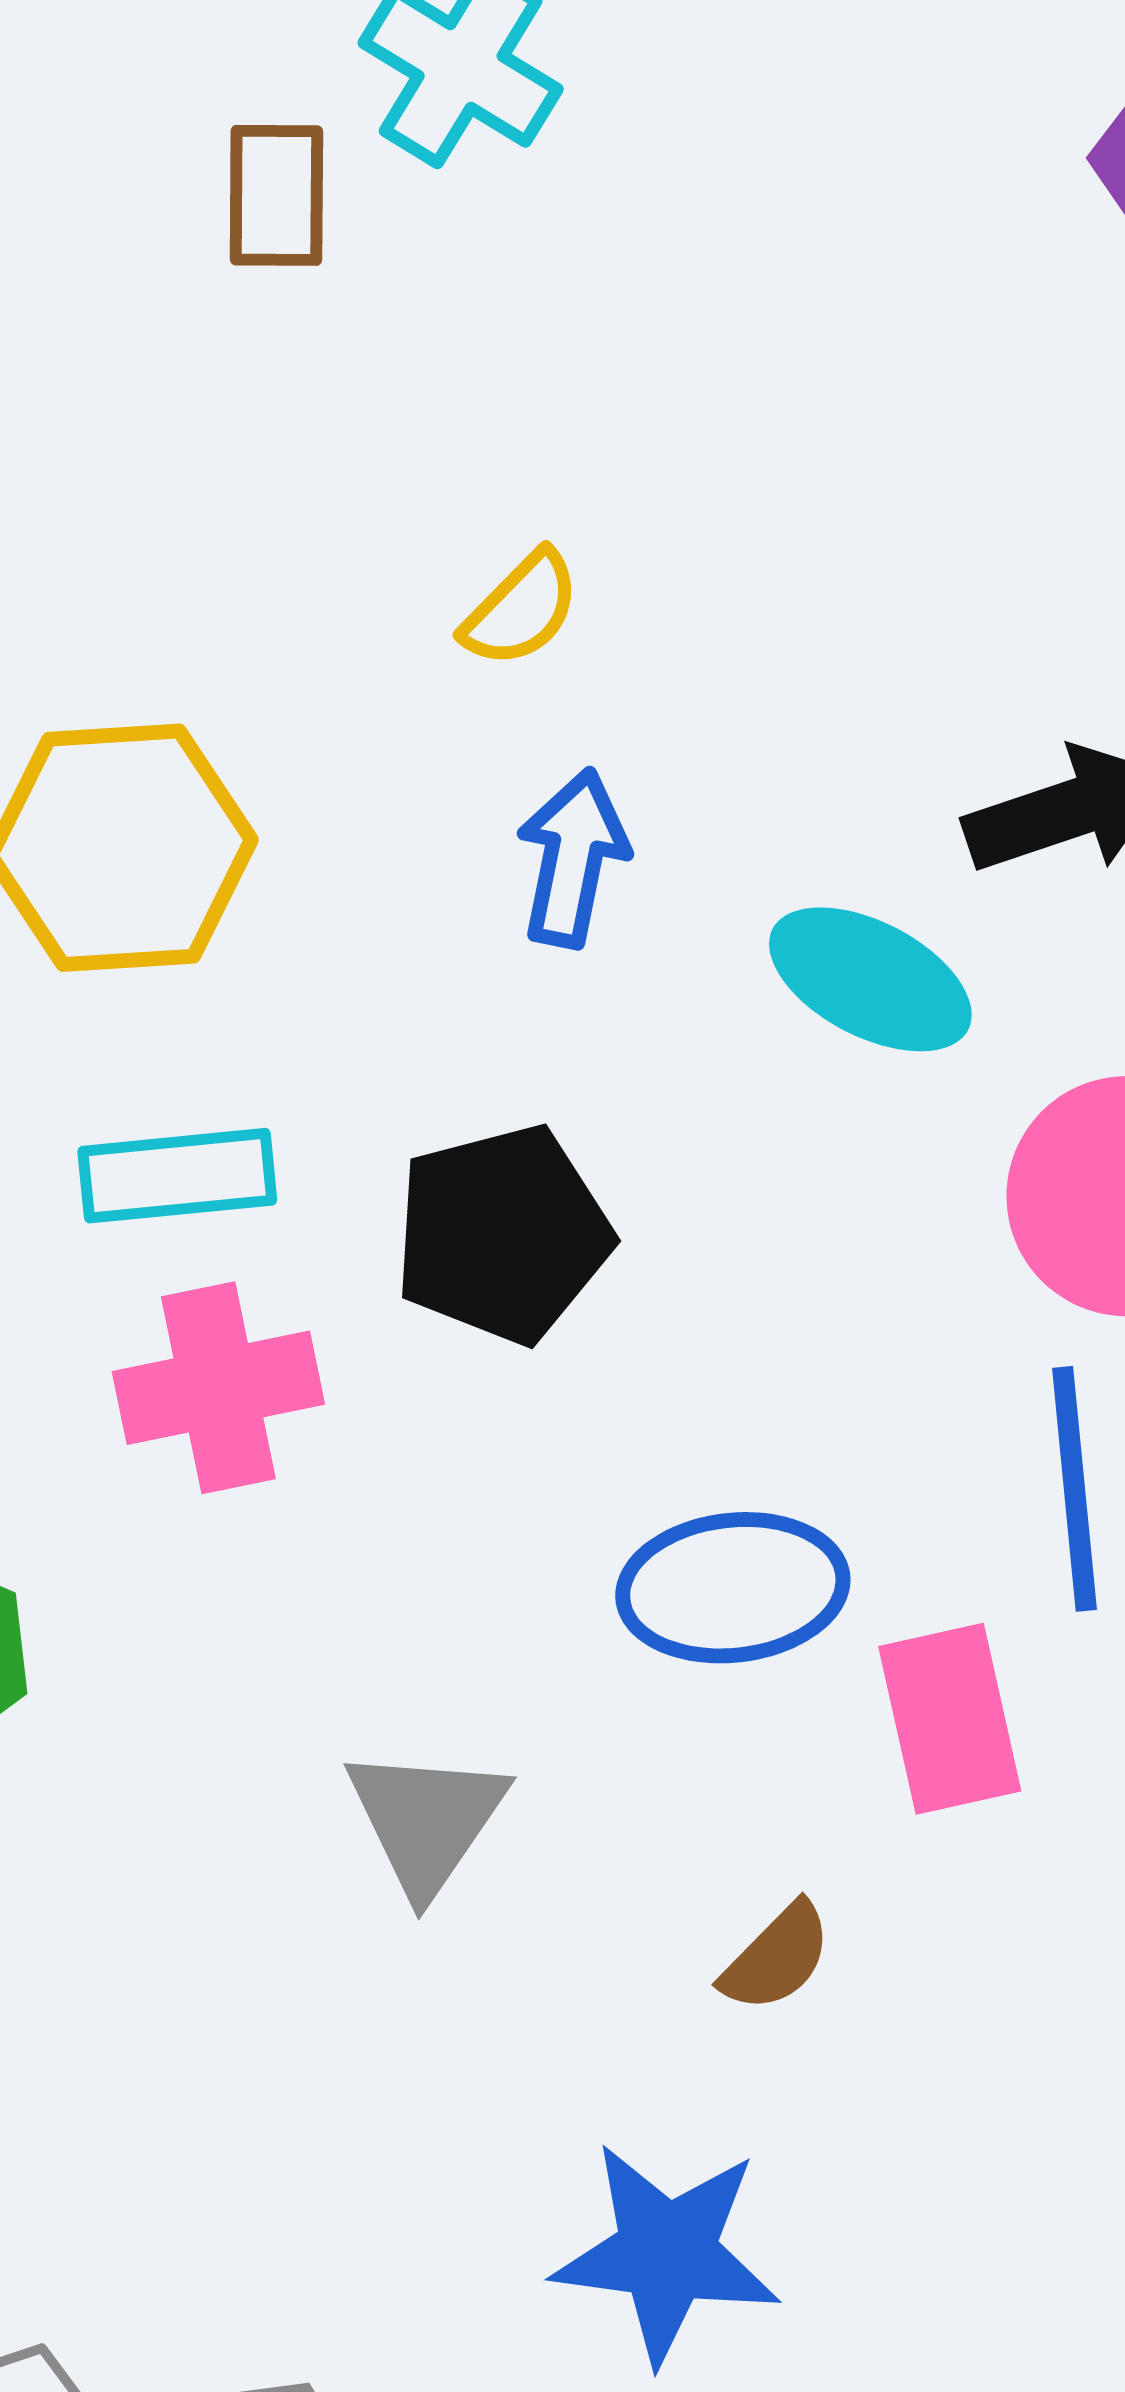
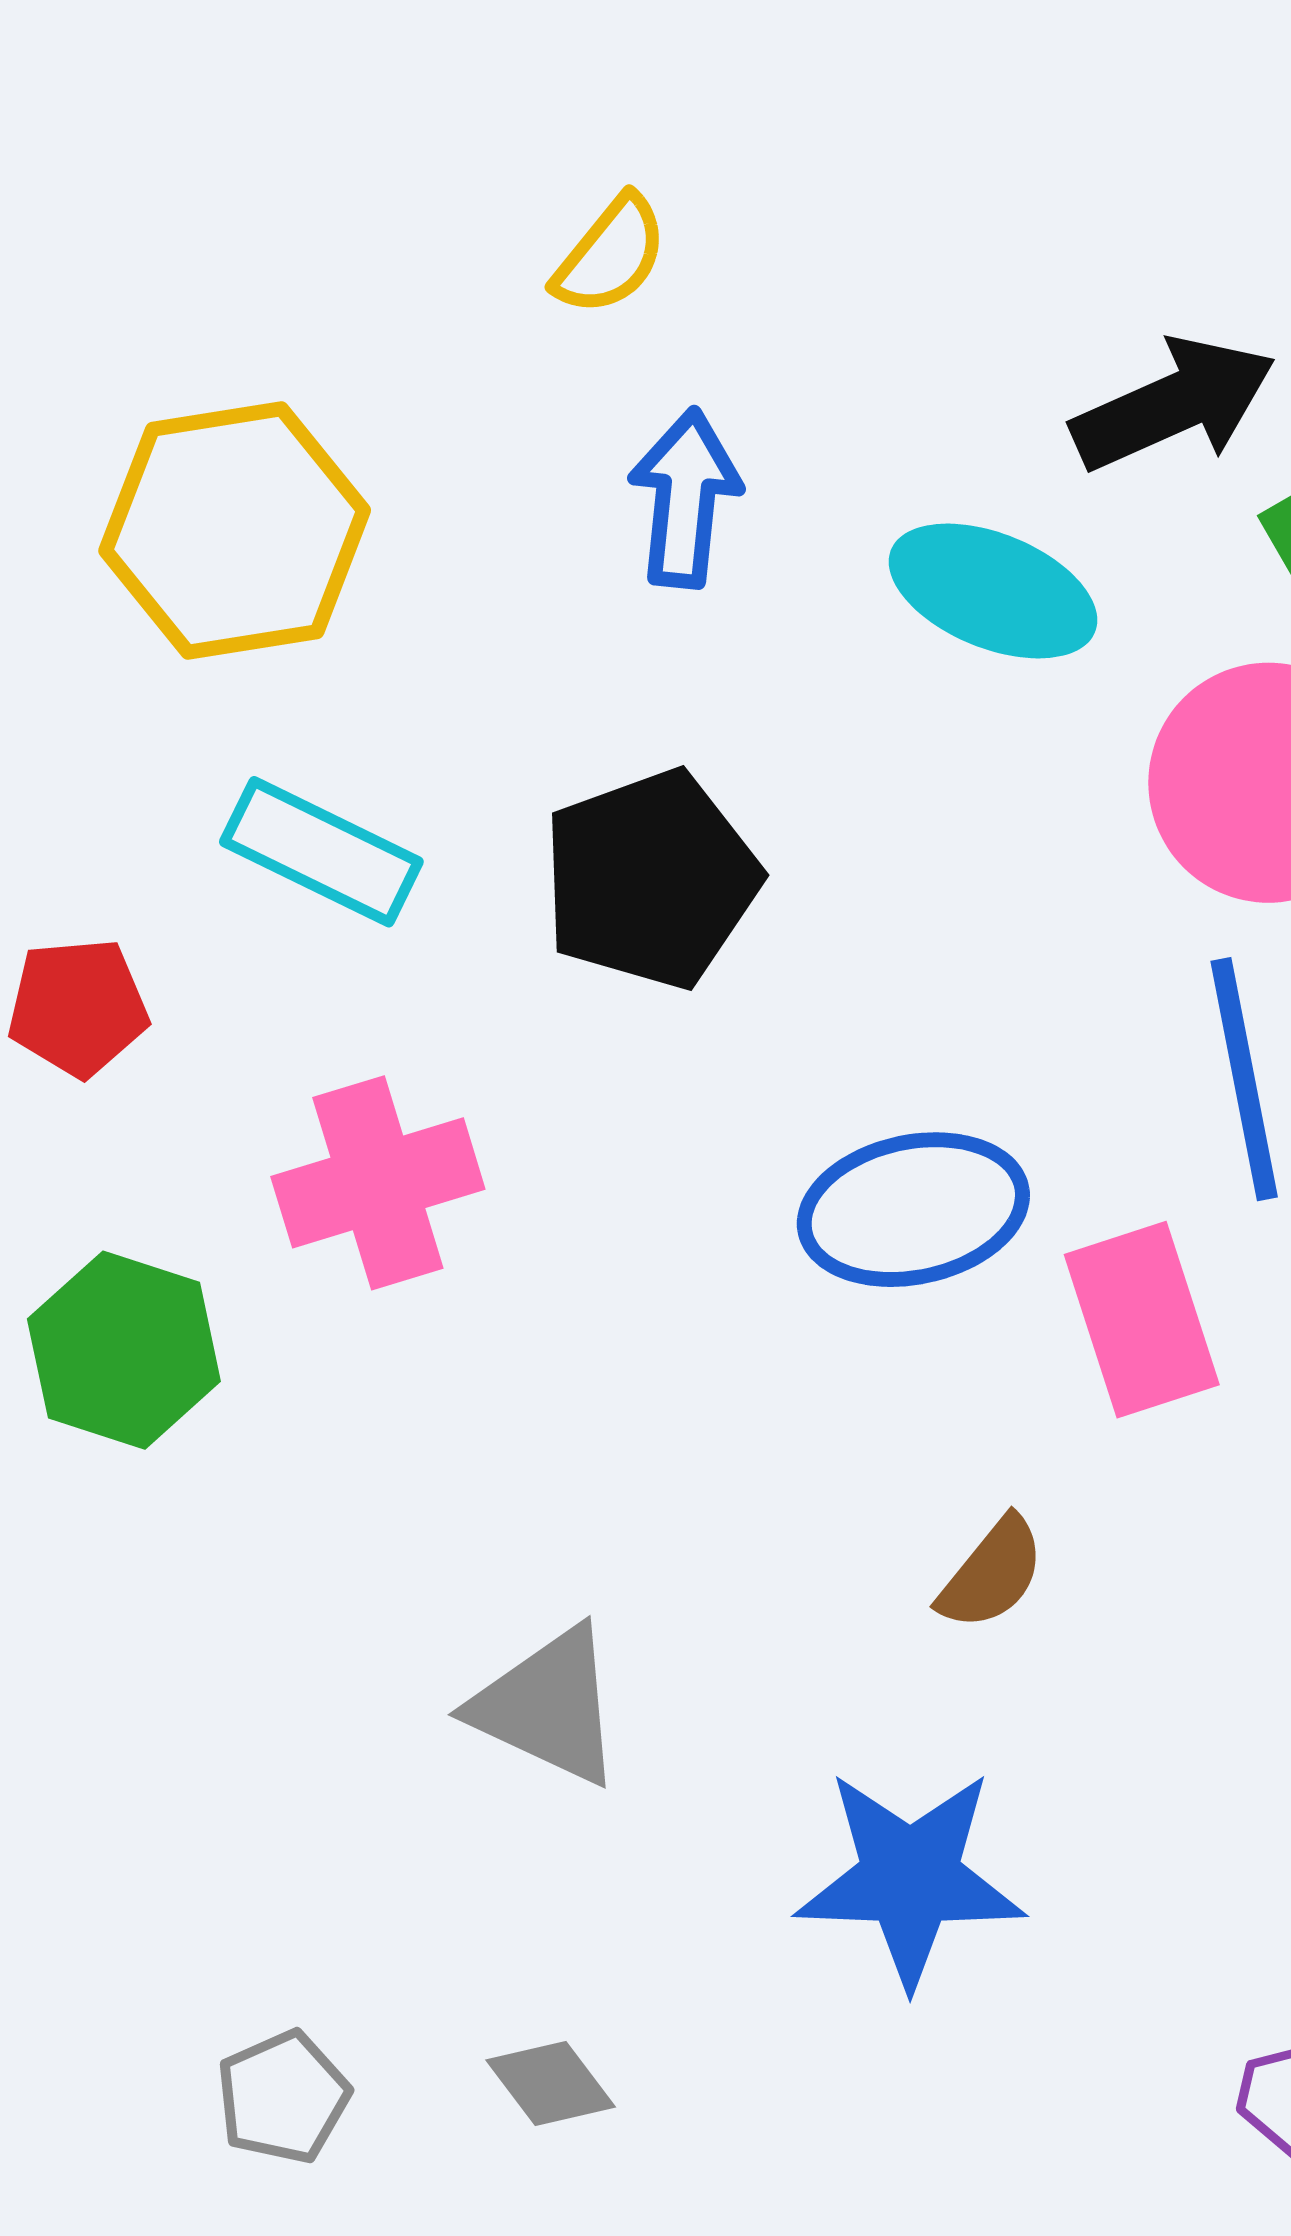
cyan rectangle: (177, 1176) -> (321, 852), turned 37
pink cross: (218, 1388) -> (378, 1183), moved
gray triangle: (426, 1820) -> (548, 1706), moved, turned -34

